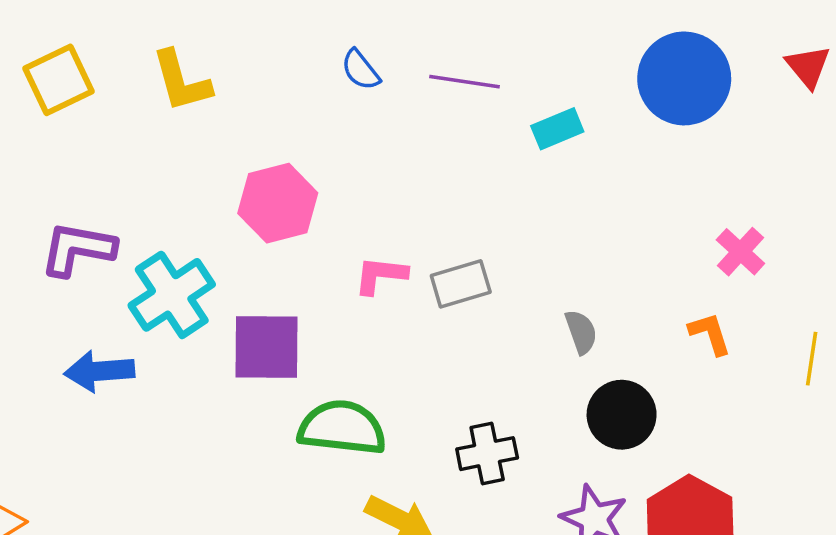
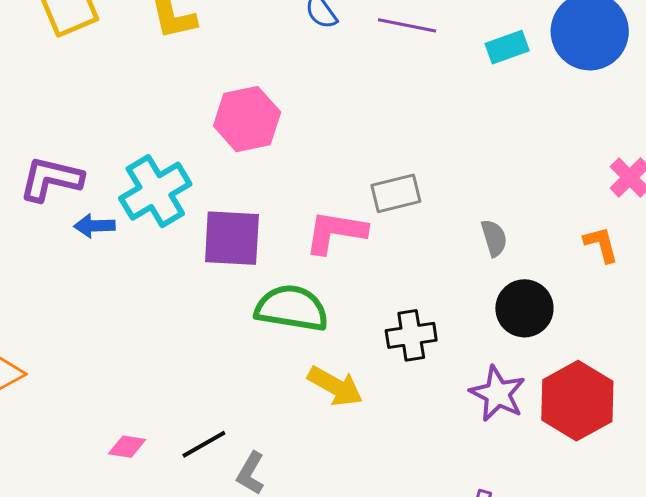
cyan rectangle: (557, 129) -> (507, 47), moved
purple L-shape: (78, 249) -> (51, 179), moved
pink L-shape: (381, 275) -> (336, 232), moved, size x1.4
blue arrow: (99, 371) -> (94, 226), moved, size x0.7

